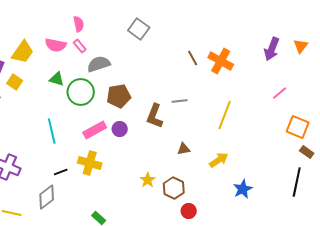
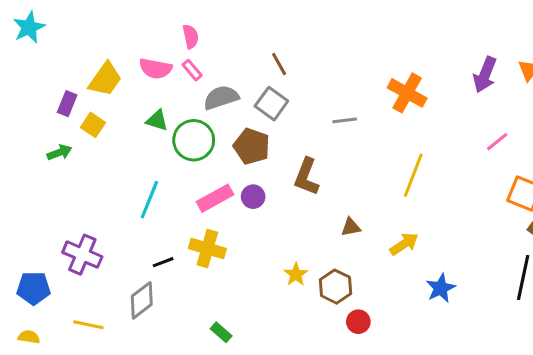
gray square: (139, 29) -> (271, 104), moved
brown line: (193, 58) -> (279, 64), moved
brown pentagon: (119, 96) -> (252, 146), turned 30
gray line: (180, 101) -> (345, 120), moved
cyan line: (52, 131) -> (149, 200), turned 35

